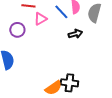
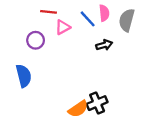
black cross: (69, 83) -> (97, 103), turned -30

